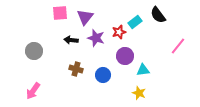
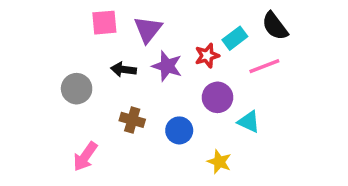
pink line: (178, 46) -> (264, 66), moved, turned 30
gray circle: (34, 51) -> (77, 89), moved
cyan triangle: (143, 70) -> (249, 122), turned 32
pink arrow: (33, 91) -> (85, 157), moved
yellow star: (139, 93) -> (219, 162), moved

